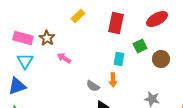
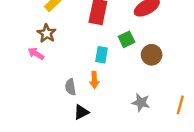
brown star: (47, 38) -> (47, 33), moved
gray semicircle: (93, 86) -> (71, 87), turned 48

